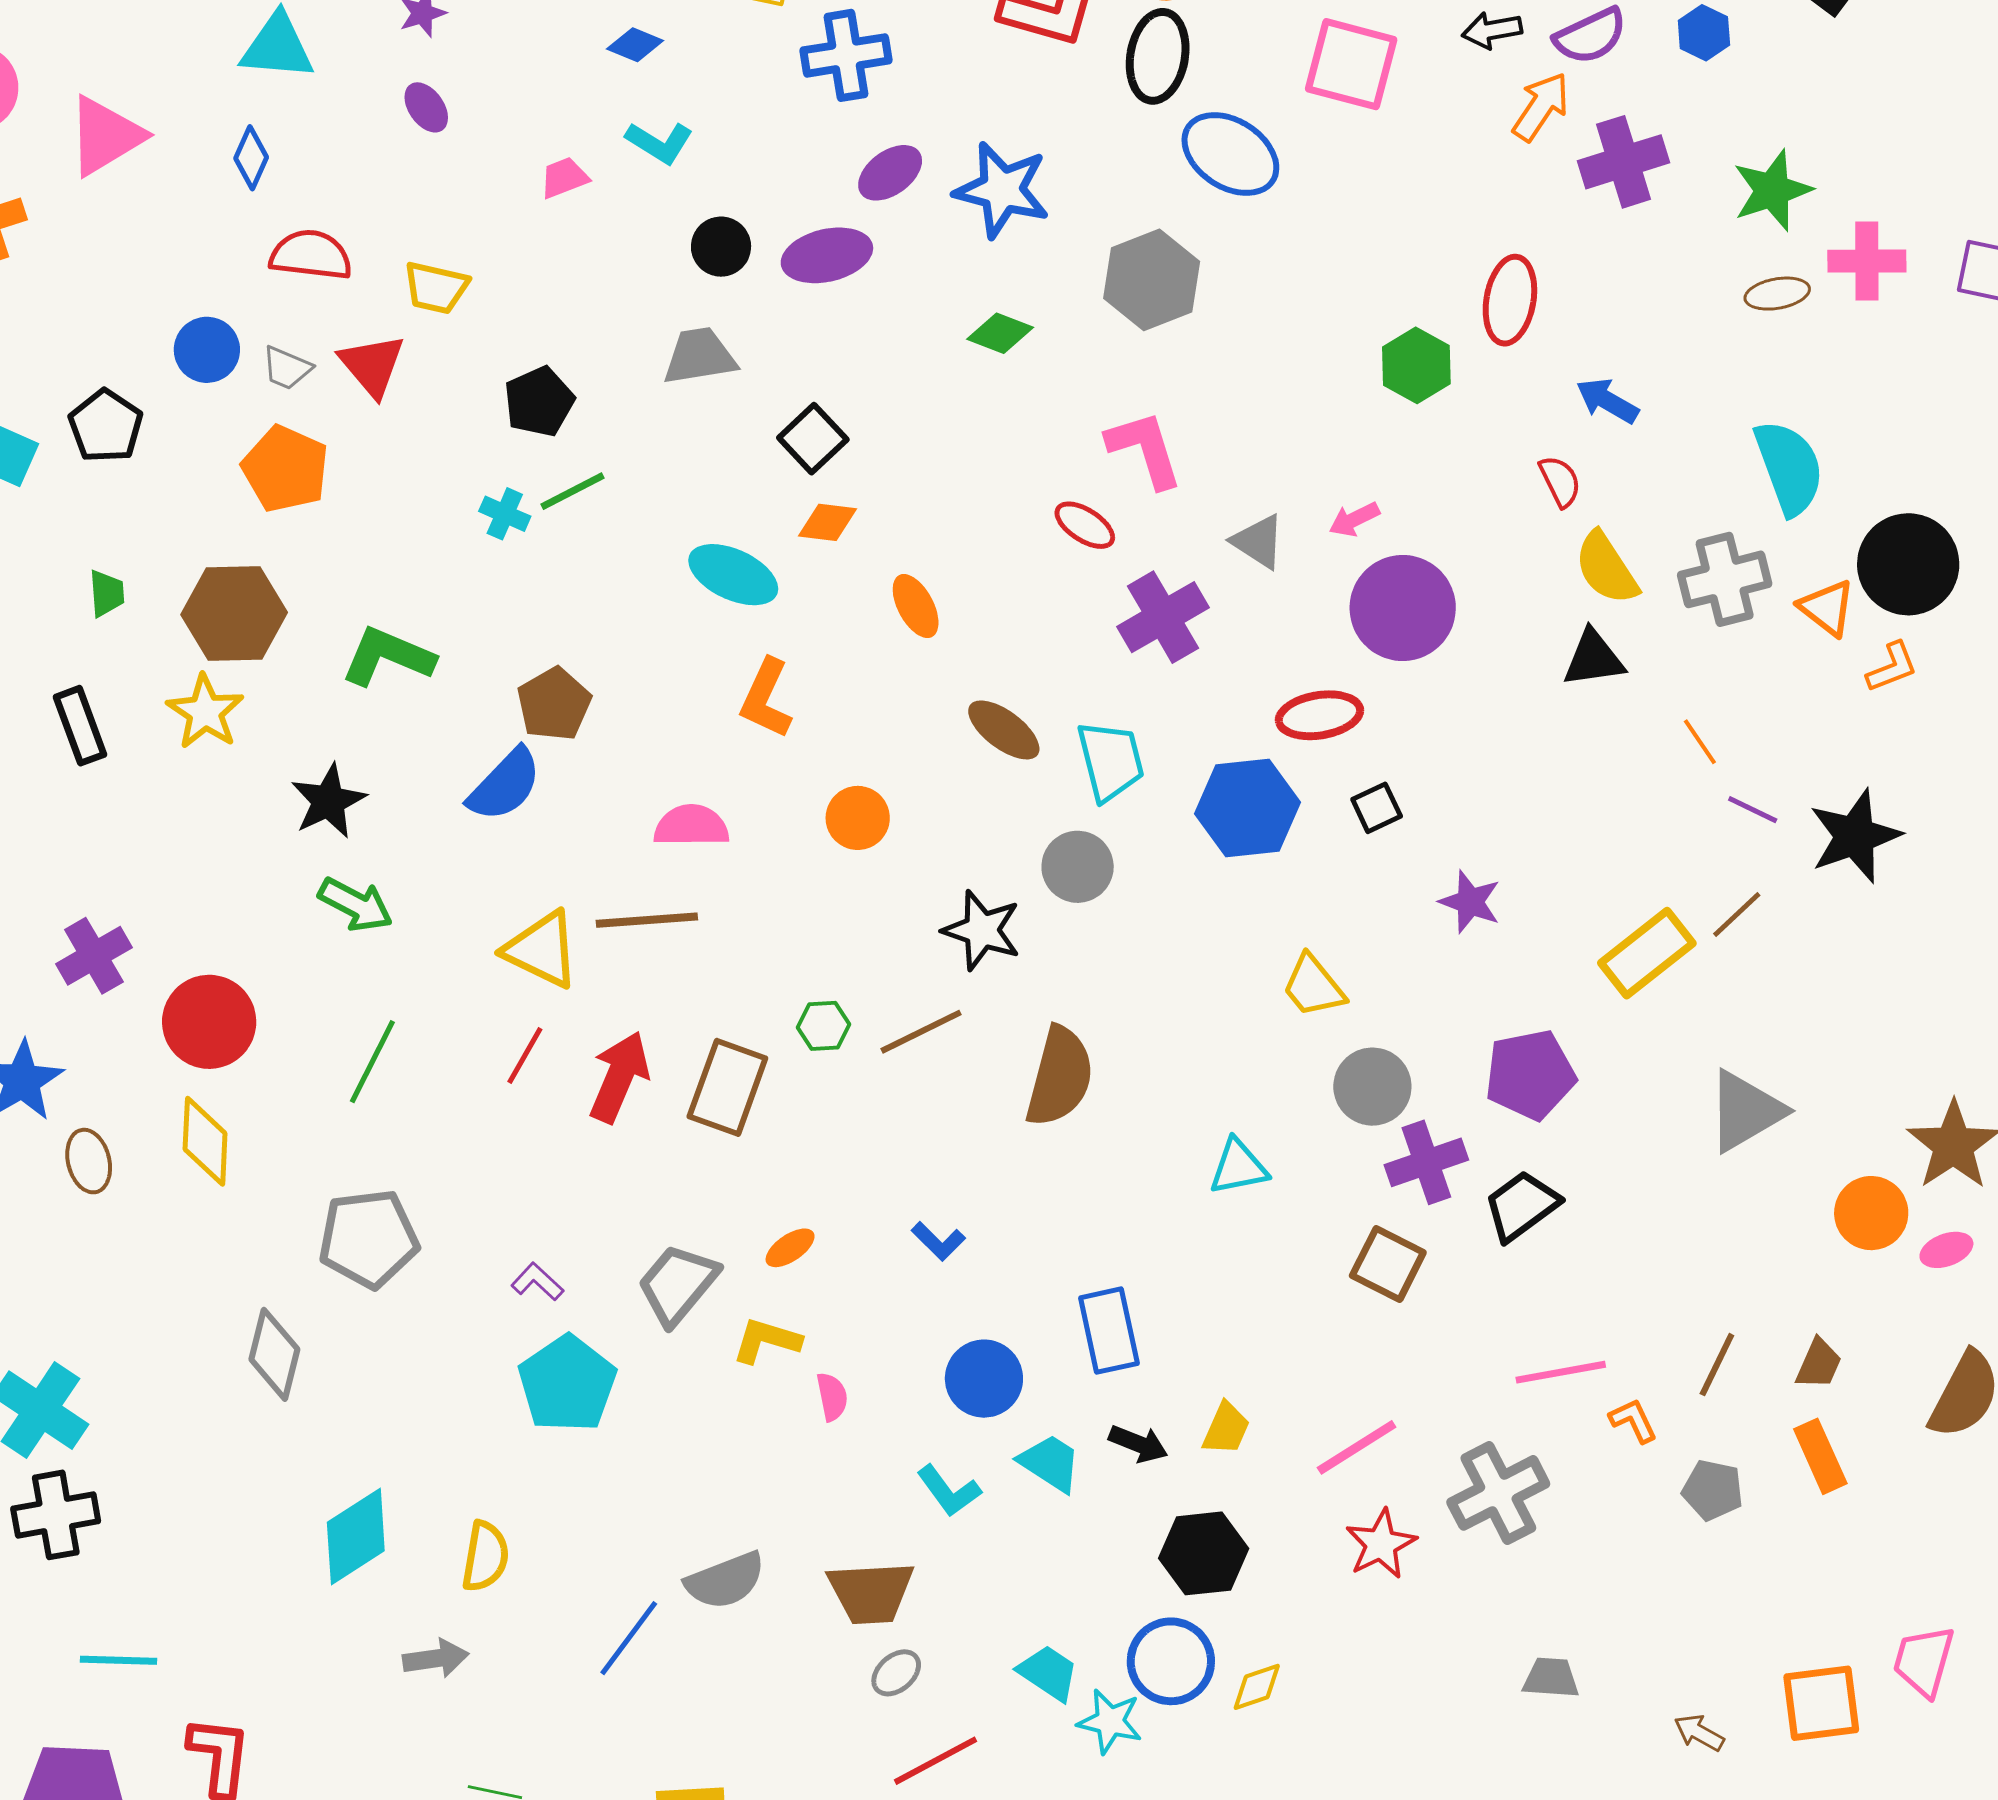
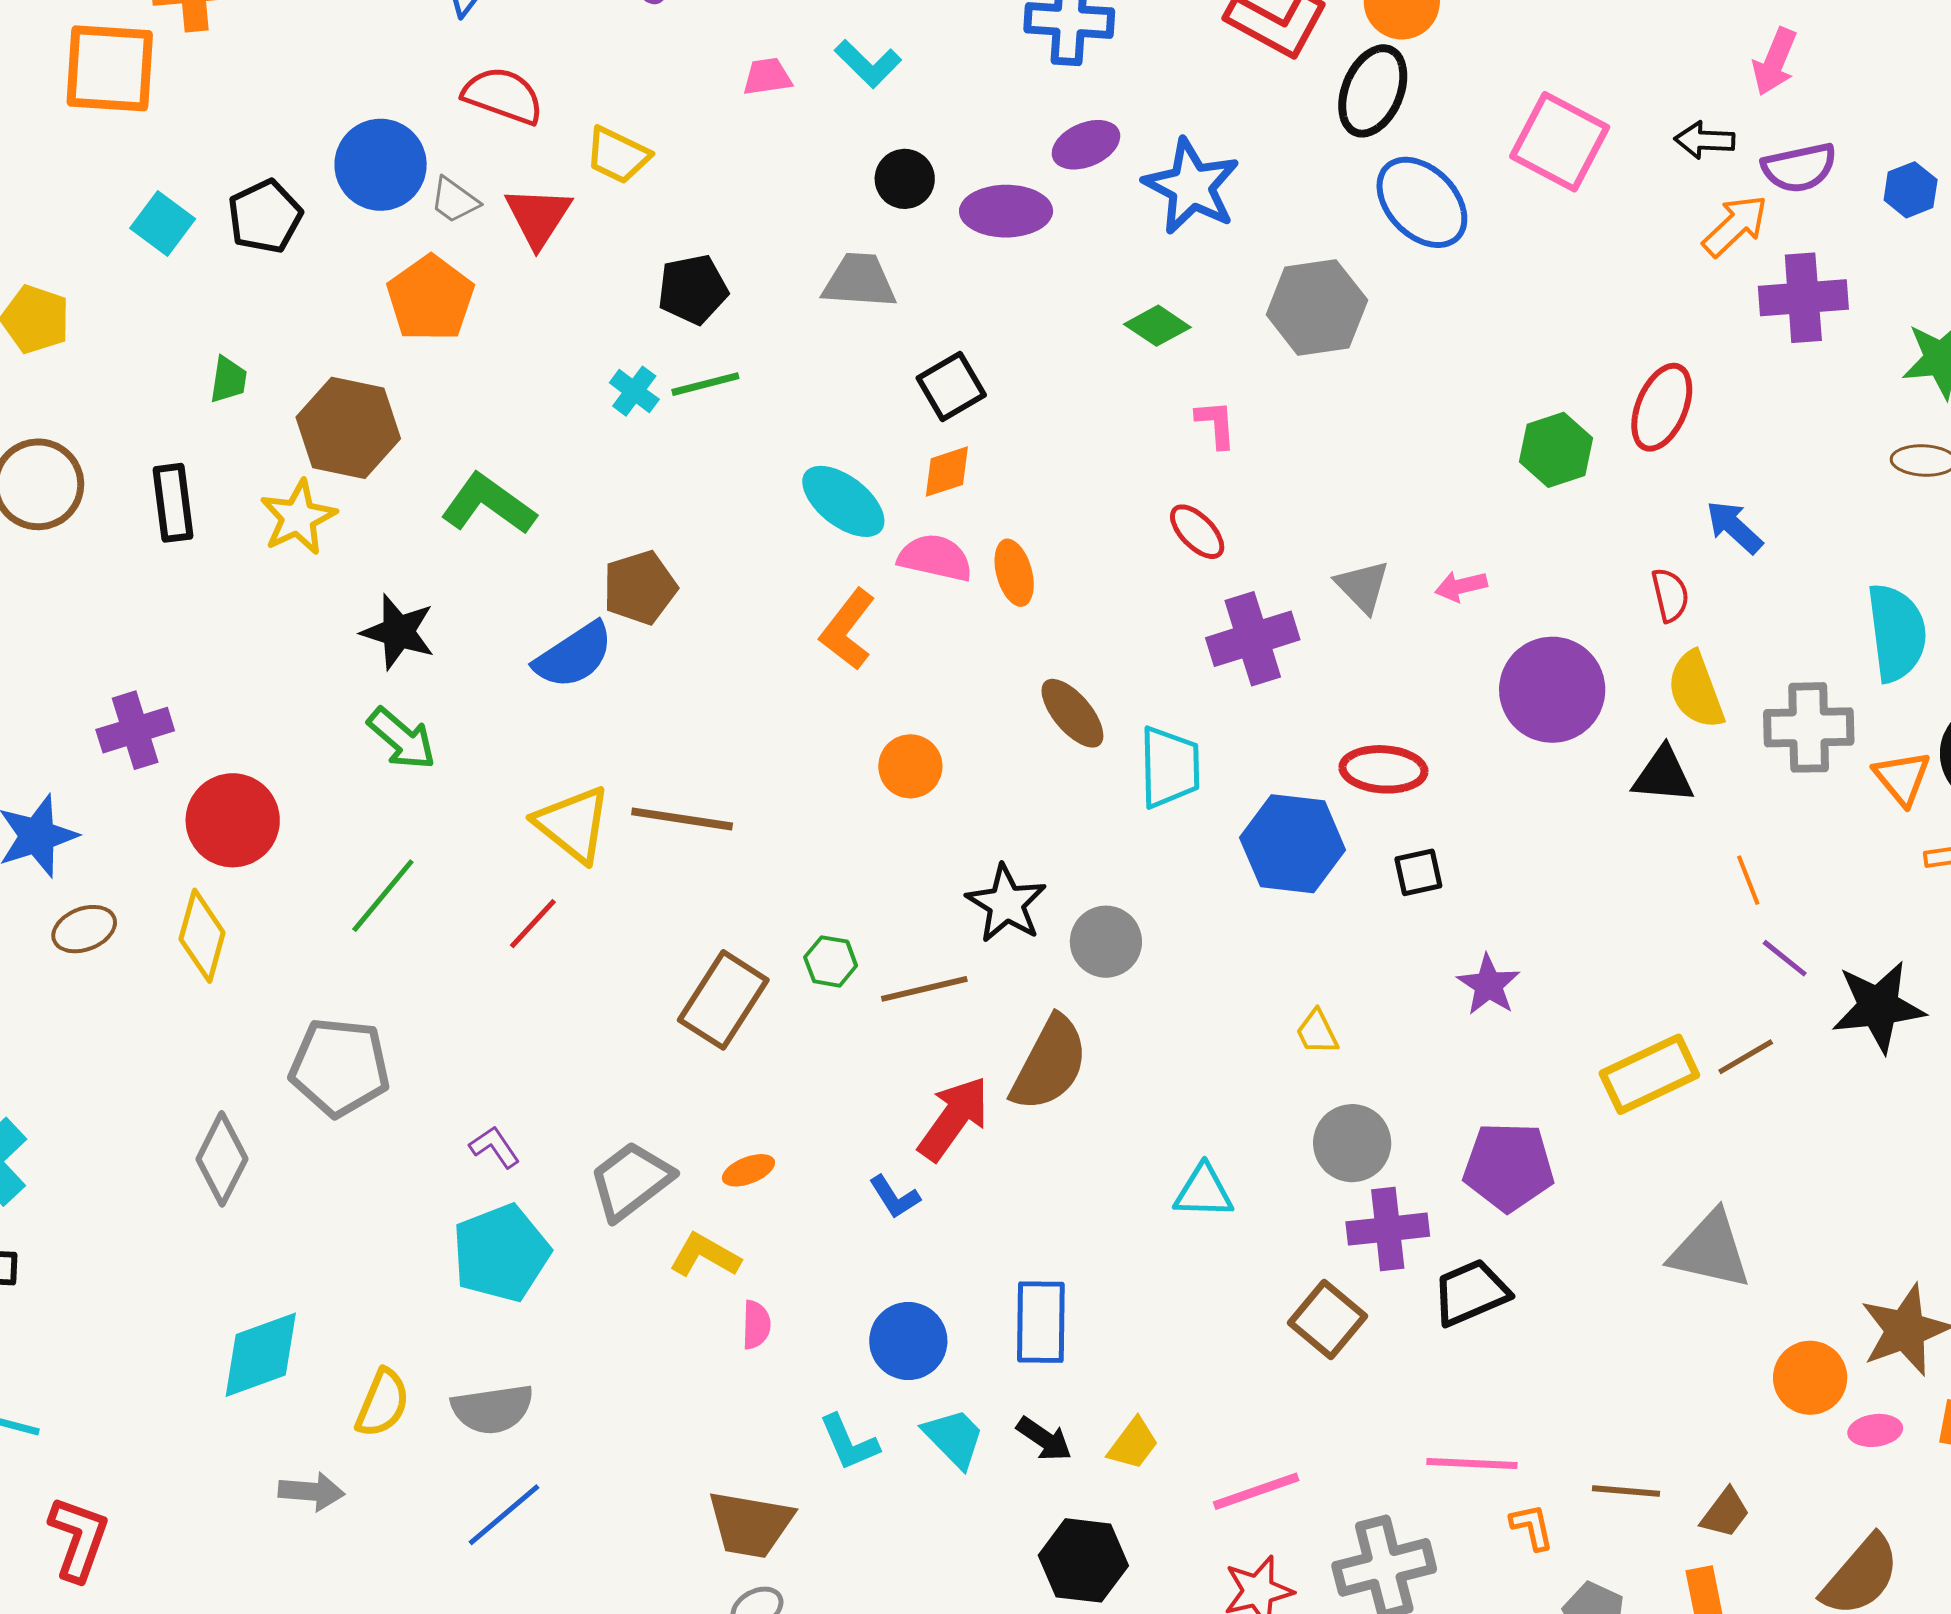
blue circle: (207, 350) -> (381, 165), size x1.4
pink L-shape: (1145, 449) -> (1216, 424), moved, size x0.6
orange diamond: (827, 522) -> (947, 472), turned -38
purple circle: (1403, 608) -> (1552, 690), moved
black star: (328, 801) -> (398, 632), turned 30
pink semicircle: (691, 826) -> (935, 558), moved
gray circle: (1078, 867) -> (1106, 942), moved
yellow trapezoid: (1313, 986) -> (1317, 1032), size x0.7
red arrow: (619, 1077) -> (954, 1118), moved
gray triangle: (1745, 1111) -> (1710, 1250), turned 30
brown ellipse: (89, 1161) -> (84, 929), turned 70
brown line: (1717, 1365) -> (1626, 1491), turned 56
gray semicircle: (725, 1581) -> (492, 1409), moved

